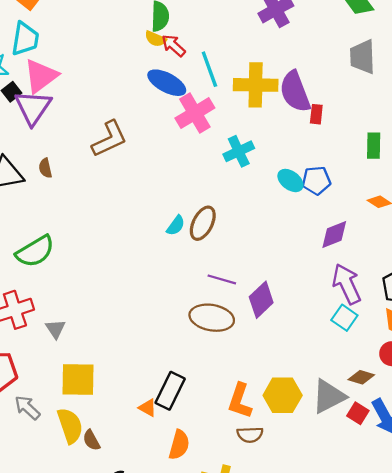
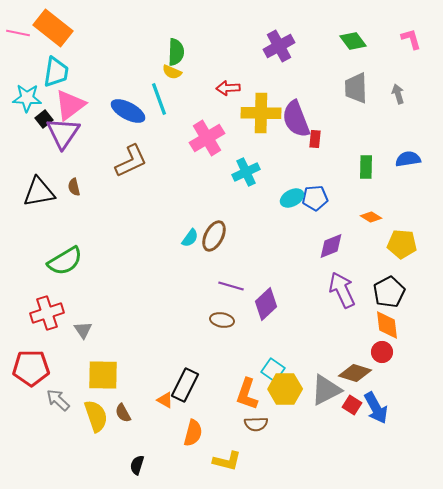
red arrow: (174, 46) -> (228, 88), moved, turned -45
cyan line: (209, 69) -> (159, 99), moved
blue ellipse: (167, 83) -> (128, 111), moved
cyan ellipse: (290, 180) -> (292, 198), turned -65
brown ellipse: (212, 318) -> (222, 320), size x0.6
cyan square: (344, 318) -> (273, 370), moved
brown diamond: (361, 377) -> (355, 373), size x1.4
brown semicircle: (91, 440) -> (123, 413), moved

